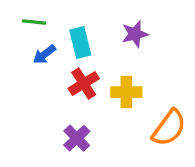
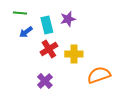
purple star: (135, 34) -> (68, 19), moved
orange semicircle: (169, 128) -> (99, 75), turned -145

